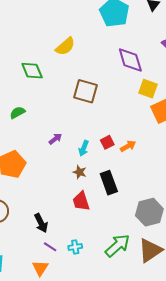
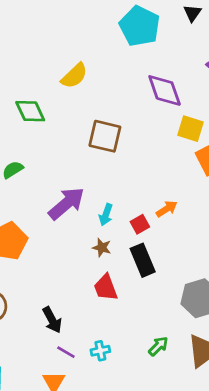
purple arrow: (55, 139) -> (66, 203), size x2.0
red square: (107, 142) -> (140, 224), moved
green arrow: (117, 246) -> (158, 346), size x0.6

